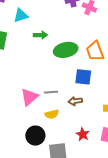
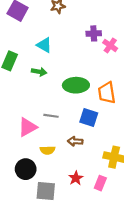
cyan triangle: (21, 15) -> (44, 45), moved, turned 35
green arrow: (40, 35) -> (39, 72), moved
gray line: (51, 92) -> (51, 116), moved

